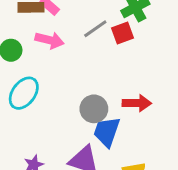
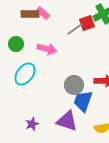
red square: (122, 33) -> (87, 23), moved
pink arrow: (50, 40) -> (47, 49), moved

